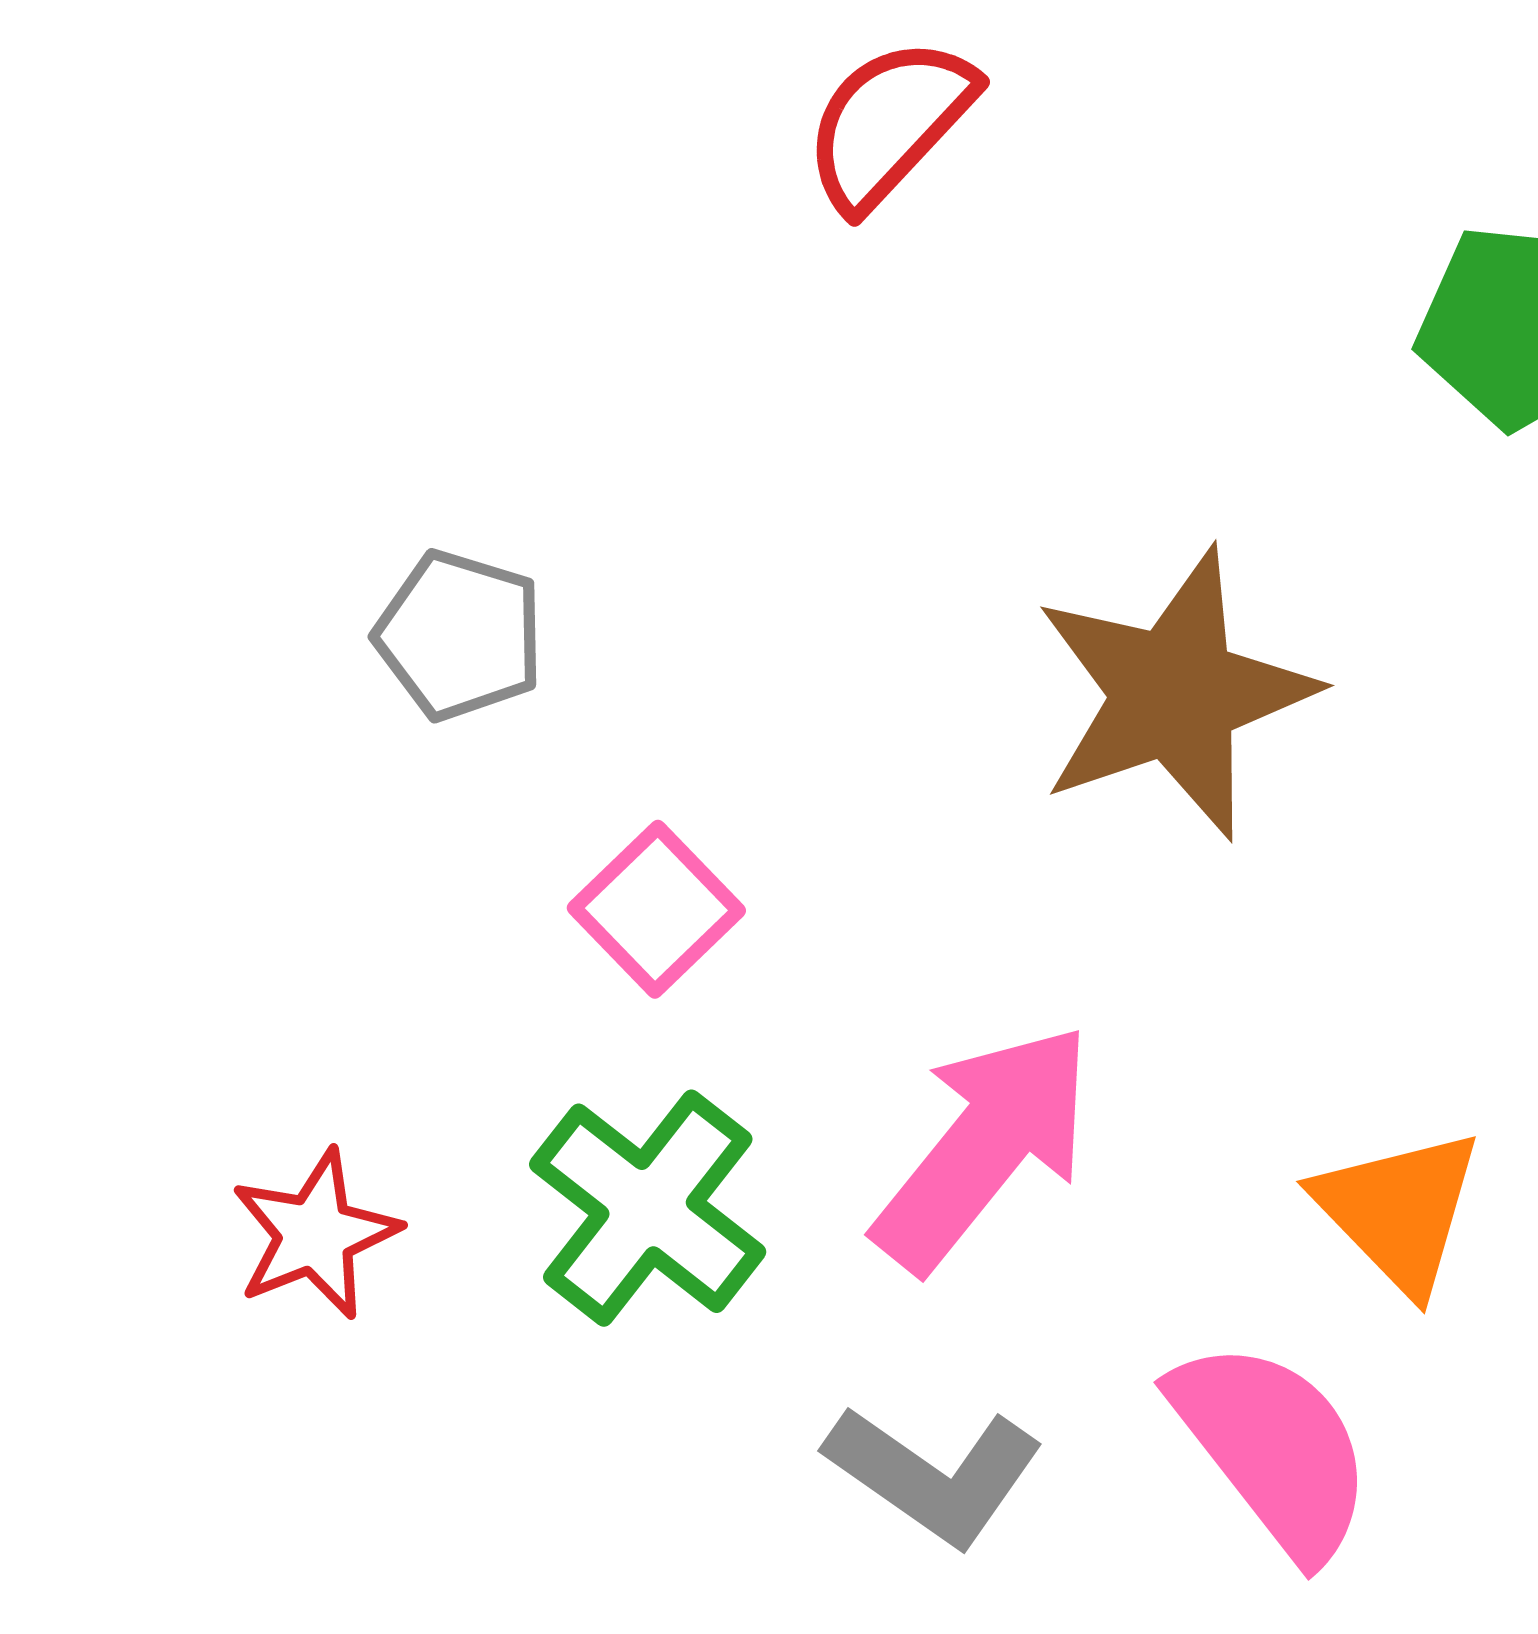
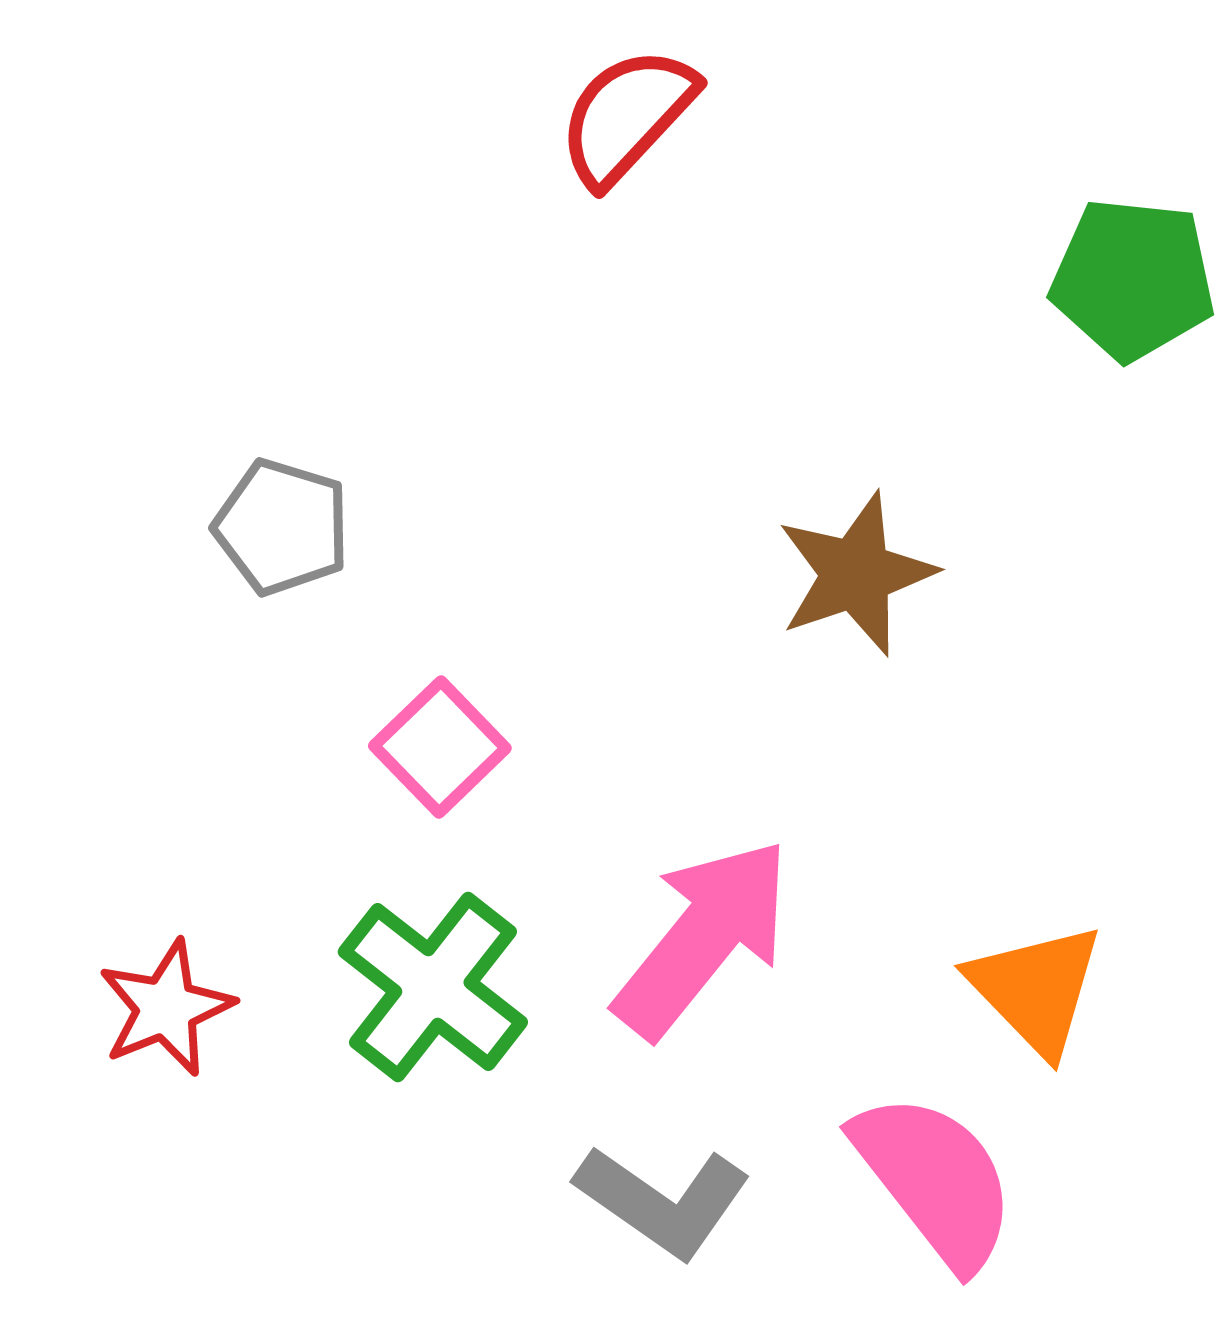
brown star: (1175, 694) -> (856, 574), size x0.7

